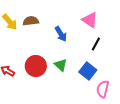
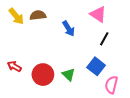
green triangle: (61, 65) -> (68, 75), moved
red circle: (36, 66) -> (43, 75), moved

